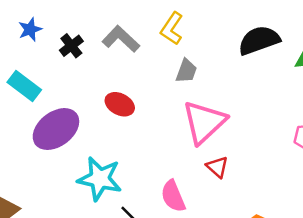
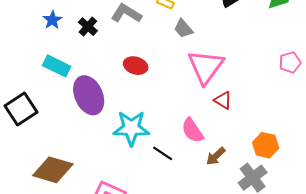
gray trapezoid: (186, 71) -> (183, 29), turned 130
purple ellipse: (56, 129) -> (89, 95), turned -66

